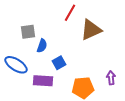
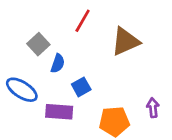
red line: (70, 13) -> (83, 21), moved
gray square: (28, 32) -> (38, 44), turned -35

